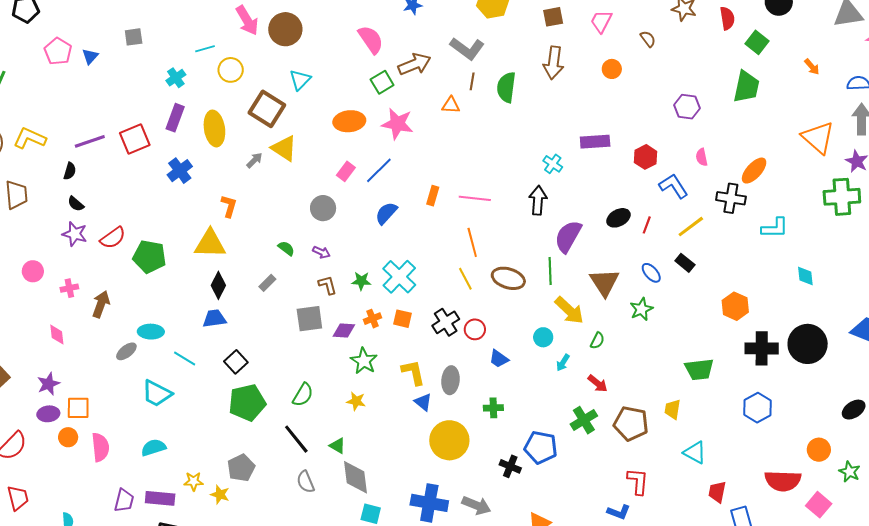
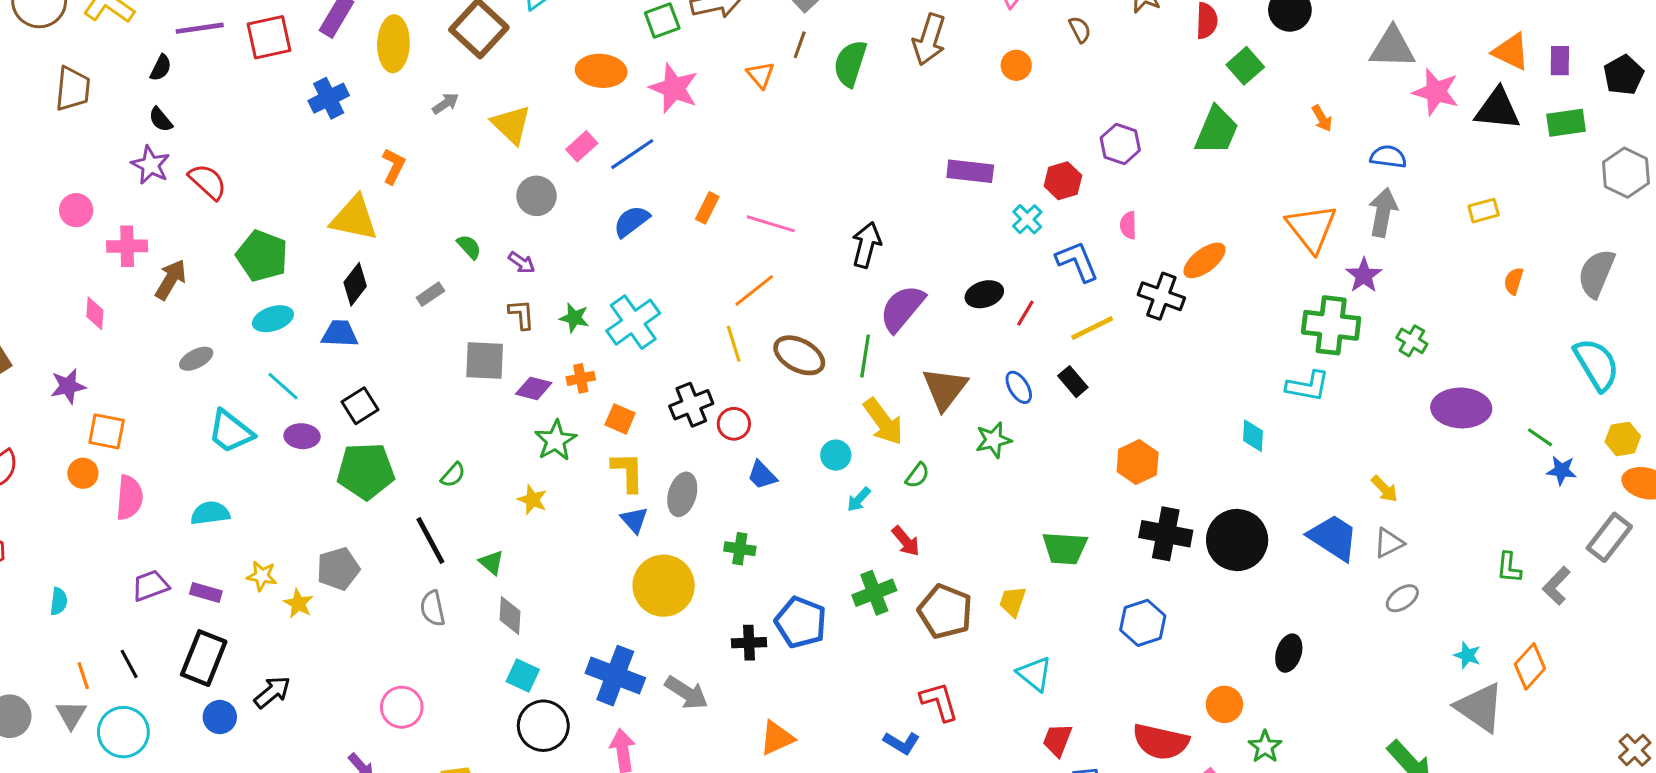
orange triangle: (451, 105) -> (761, 75), turned 36
yellow triangle: (284, 148) -> (511, 125), moved
red hexagon: (646, 157) -> (1063, 181), moved
cyan cross: (553, 164) -> (1027, 219), moved
cyan L-shape: (775, 228) -> (1308, 386), moved
red semicircle: (113, 238) -> (208, 182), turned -112
orange line: (472, 242) -> (754, 290), turned 56
green pentagon: (149, 257) -> (262, 256), moved
pink cross: (69, 288) -> (127, 246), size x1.4
orange square: (403, 319) -> (620, 419), moved
cyan ellipse: (151, 332) -> (273, 319), moved, turned -30
green semicircle: (303, 395) -> (453, 475), size x0.7
black ellipse: (854, 410) -> (1289, 653), turned -50
purple ellipse: (48, 414) -> (302, 436), moved
black cross: (510, 466) -> (749, 643), turned -35
gray diamond: (355, 477) -> (510, 615), size x0.7
red L-shape: (638, 481) -> (939, 702), turned -32
purple rectangle: (160, 498) -> (206, 592), size x0.7
purple trapezoid: (124, 501) -> (150, 586), turned -135

